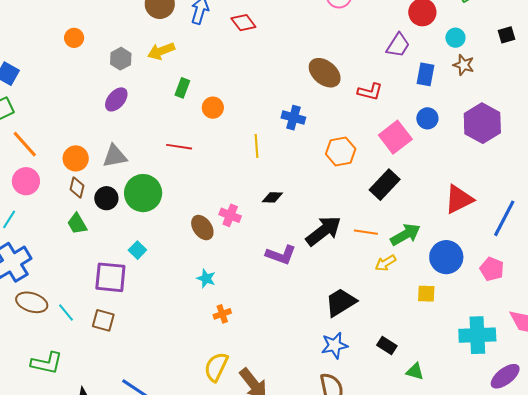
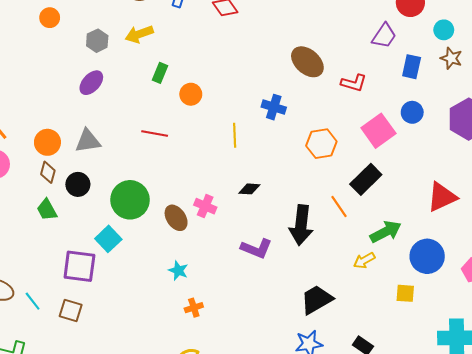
green circle: (143, 193) -> (130, 200), moved
black arrow: (323, 231) -> (301, 225), turned 132
orange line: (366, 232) -> (339, 206), moved, turned 45
cyan square: (137, 250) -> (108, 239), size x1.4

